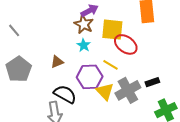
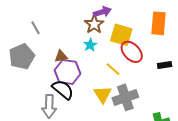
gray line: (14, 30) -> (36, 28), moved
purple hexagon: (90, 77) -> (68, 72), moved
black rectangle: (152, 82) -> (165, 65), moved

